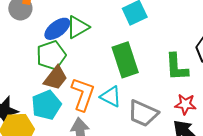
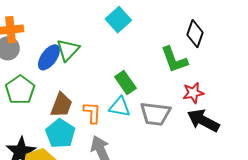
green pentagon: (51, 55) -> (20, 90), moved
green rectangle: (125, 60) -> (125, 82), moved, size x0.7
orange L-shape: (83, 94) -> (92, 113), size x0.7

